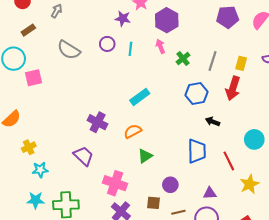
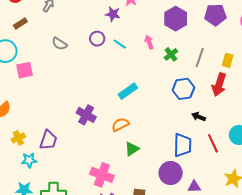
purple hexagon: (167, 20) -> (176, 19), moved
cyan line: (130, 49) -> (120, 44), turned -64
gray semicircle: (69, 50) -> (59, 44), size x0.7
purple trapezoid: (83, 156) -> (48, 140), moved, turned 65
red line: (229, 161) -> (213, 143), moved
purple circle: (170, 185) -> (171, 173), moved, size x1.5

